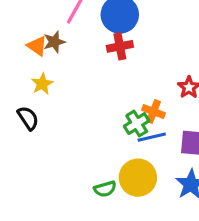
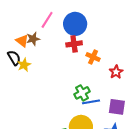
orange cross: (154, 112) -> (93, 57), moved
black semicircle: (28, 118) -> (14, 58), moved

